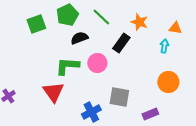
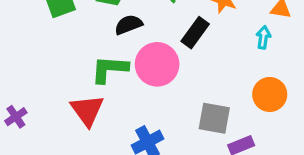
pink circle: (97, 63) -> (157, 64), size x1.4
gray square: (119, 97) -> (214, 118), moved

